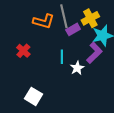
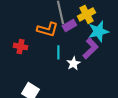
orange L-shape: (44, 21) -> (47, 29), moved
red cross: (23, 51) -> (20, 46), turned -32

